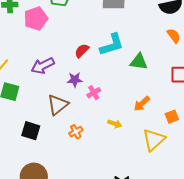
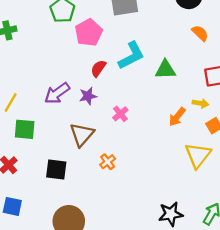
pink pentagon: (36, 19) -> (89, 33), moved
purple star: (75, 80) -> (88, 96), moved
yellow arrow: (115, 124) -> (201, 103), moved

